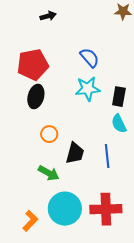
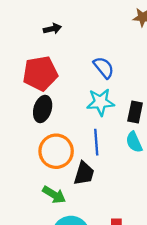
black arrow: (48, 16) -> (52, 29), moved
orange circle: (49, 134) -> (56, 151), size x1.8
blue line: (107, 156) -> (96, 142), moved

